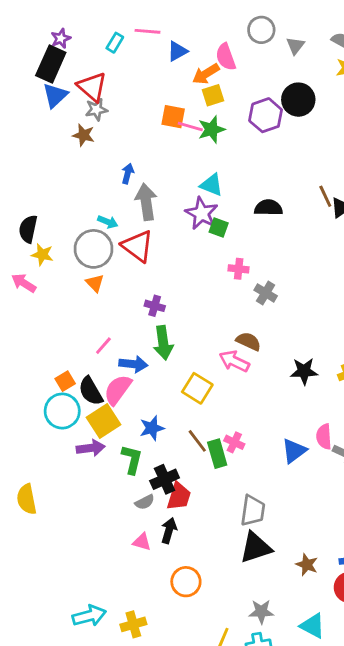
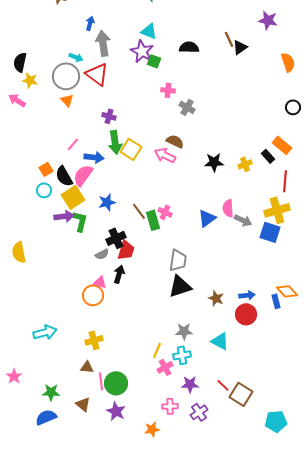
yellow square: (197, 388) -> (131, 149), moved
cyan circle: (62, 411) -> (44, 190), size x0.6
green L-shape: (132, 459) -> (80, 221), moved
orange circle: (186, 582) -> (93, 295), moved
cyan arrow: (89, 616) -> (45, 332), moved

